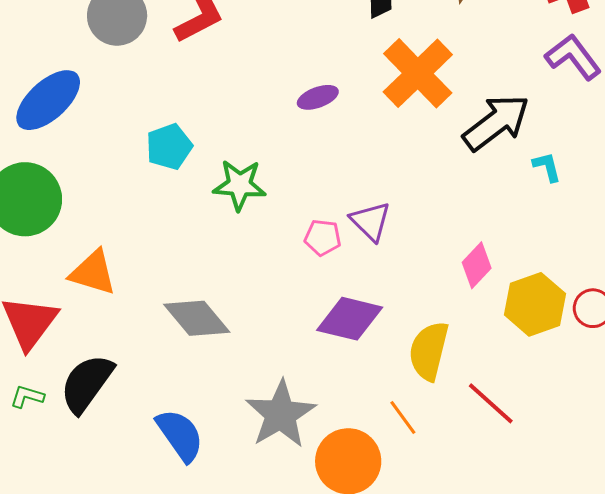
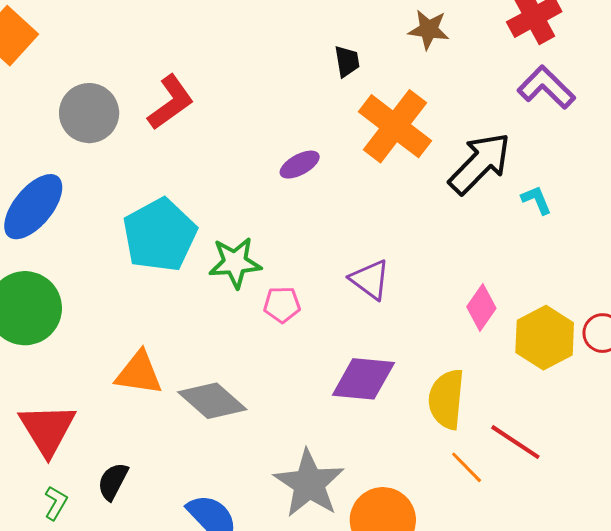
cyan pentagon: (169, 147) -> (160, 235), size x1.6
pink pentagon: (323, 238) -> (282, 305), moved
orange triangle: (93, 273) -> (139, 373), moved
black semicircle: (87, 383) -> (113, 481), size x0.6
green L-shape: (27, 396) -> (56, 503), turned 112
orange line: (403, 418) -> (467, 467), moved

